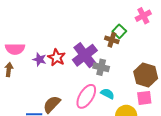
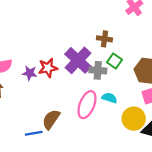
green square: (119, 31) -> (114, 61), moved
red star: (57, 57) -> (48, 68), turned -30

